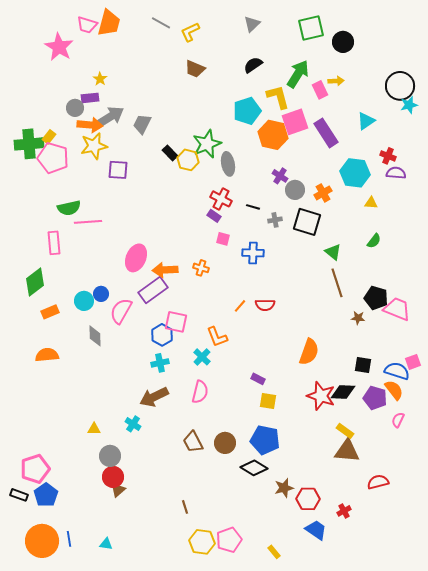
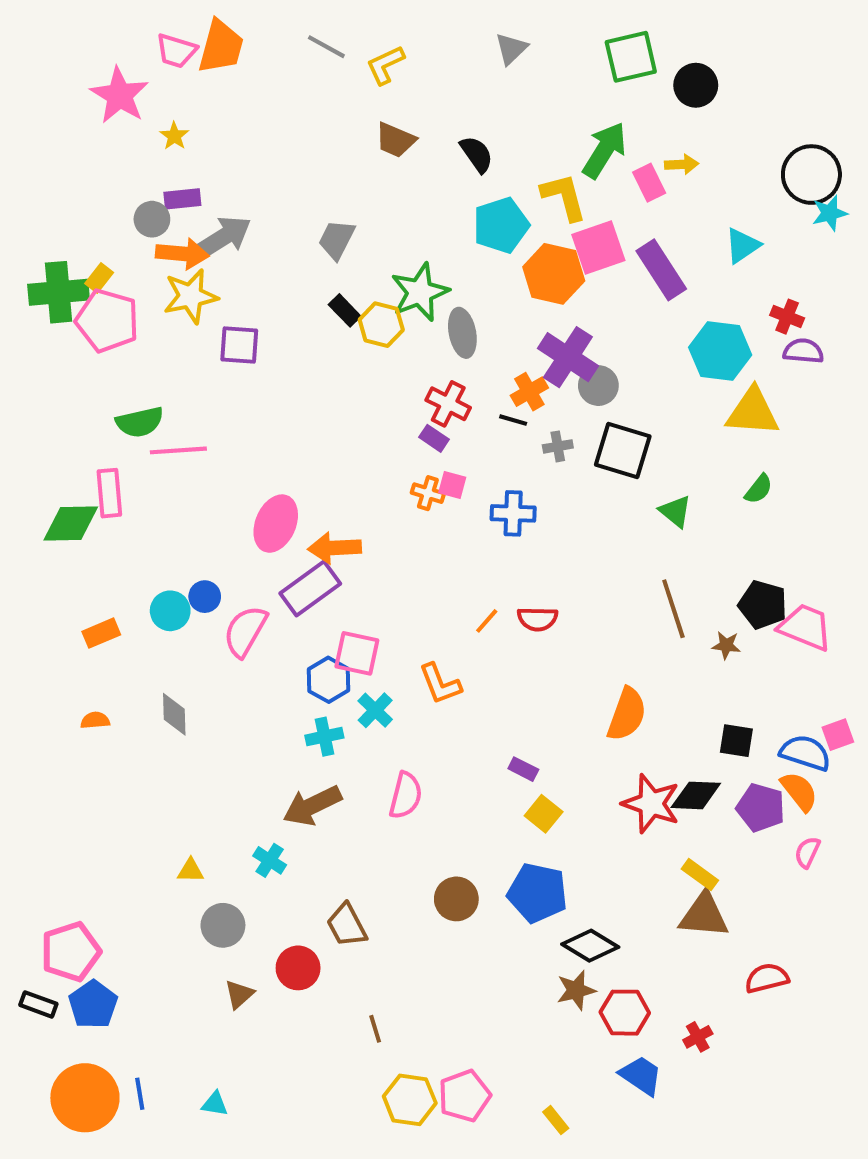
black semicircle: (253, 65) -> (477, 154), moved, turned 90
yellow star: (100, 79) -> (174, 136), moved
gray trapezoid: (142, 124) -> (337, 239), moved
purple cross: (280, 176) -> (568, 357), size x1.8
orange cross: (323, 193) -> (529, 392), moved
yellow triangle: (371, 203) -> (753, 412), size x2.0
orange cross: (201, 268) -> (428, 493), moved
green diamond: (35, 282) -> (71, 524), moved, turned 36
brown line: (337, 283) -> (673, 609), moved
gray diamond: (95, 336) -> (174, 714), moved
orange semicircle: (47, 355) -> (95, 720), size x0.6
cyan cross: (202, 357) -> (375, 710), moved
yellow square: (268, 401) -> (544, 814), turned 30
brown trapezoid: (193, 442) -> (347, 925), moved
black diamond: (254, 468) -> (590, 946), moved
red circle: (113, 477) -> (298, 968), moved

